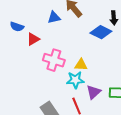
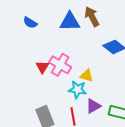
blue triangle: (54, 18) -> (70, 22), size x1.5
red triangle: (33, 39) -> (42, 67), moved, turned -40

